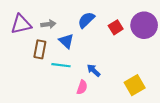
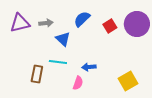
brown rectangle: (40, 49) -> (37, 74), moved
blue arrow: (94, 70) -> (89, 67), turned -48

